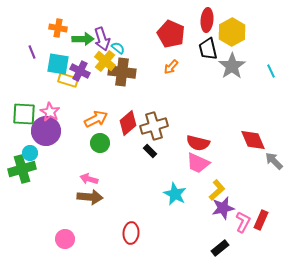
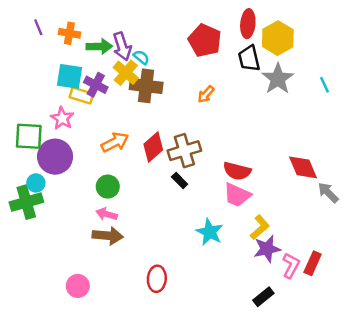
purple line: (32, 52) -> (38, 27), moved
orange arrow: (171, 67) -> (206, 94), moved
pink star: (50, 112) -> (62, 118), moved
green circle: (100, 143) -> (108, 187), moved

